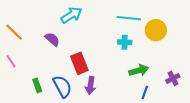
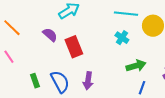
cyan cross: (125, 42) -> (122, 38), turned 32
red rectangle: (79, 63) -> (74, 47), moved

